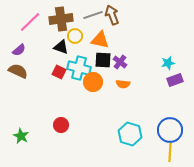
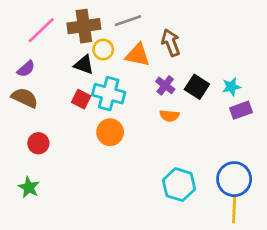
brown arrow: (112, 15) -> (171, 43), moved
black square: (103, 60) -> (197, 87), moved, turned 30
orange circle: (93, 82) -> (110, 132), moved
red circle: (61, 125) -> (38, 143), moved

